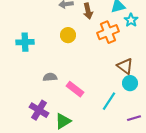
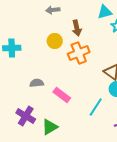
brown arrow: (88, 11) -> (77, 28), moved
orange cross: (108, 32) -> (79, 53), moved

